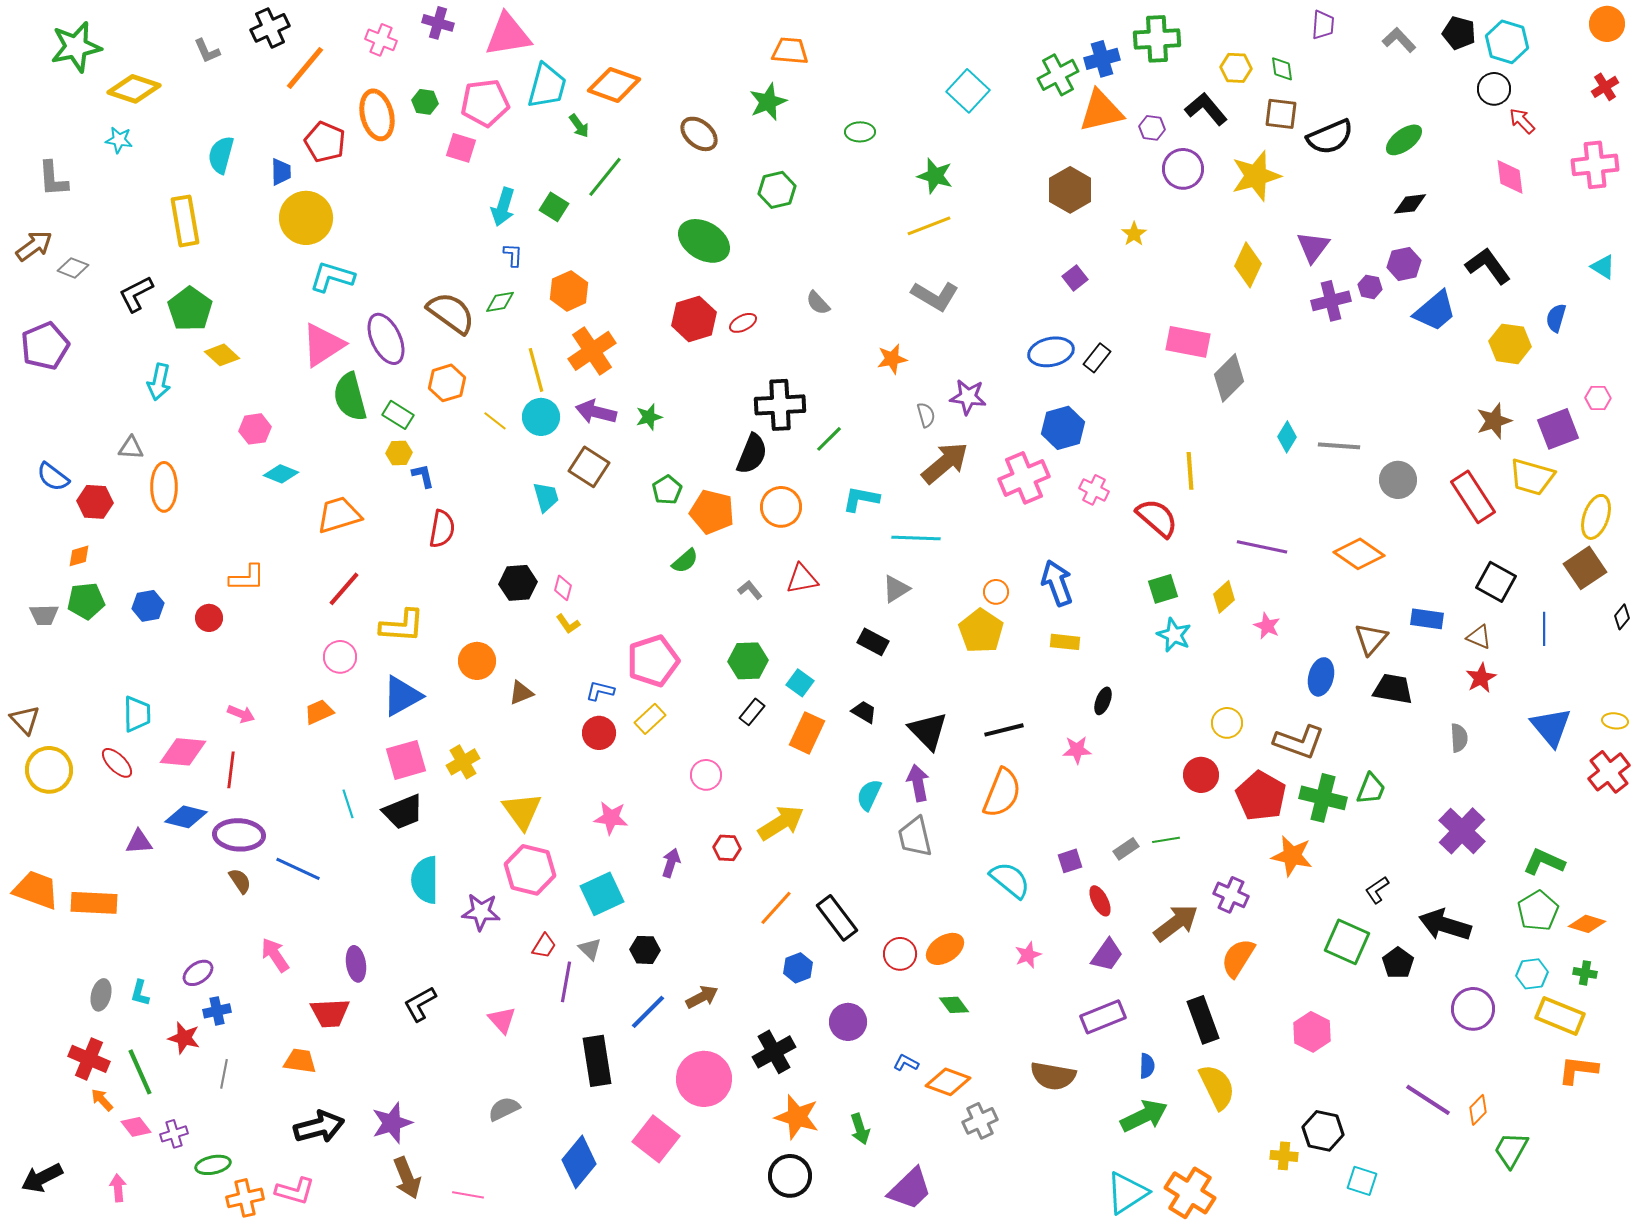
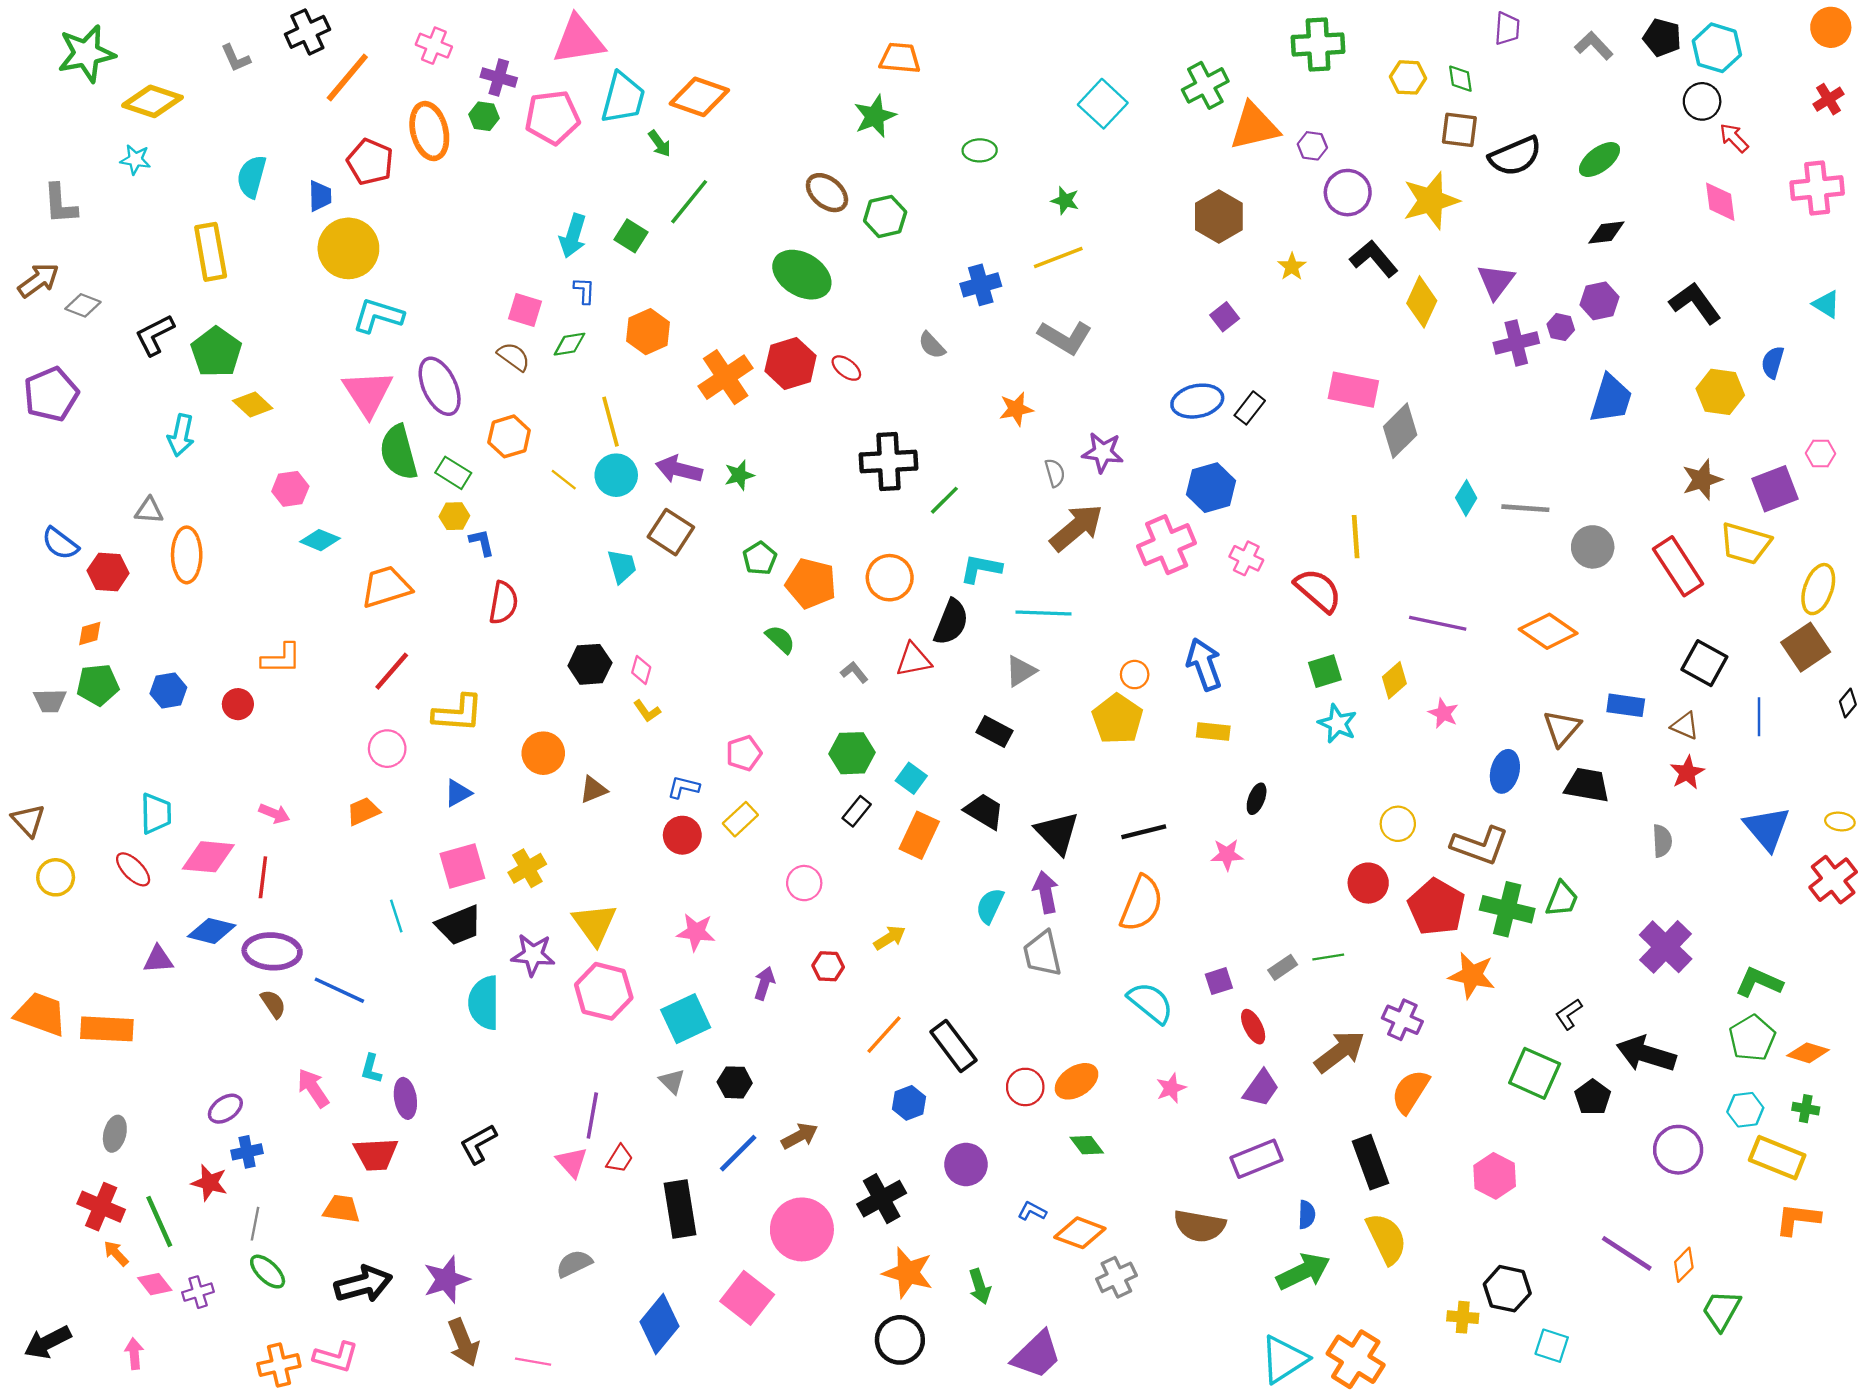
purple cross: (438, 23) -> (499, 77), moved
blue cross: (1102, 59) -> (981, 285), moved
black L-shape: (1206, 109) -> (1374, 259), moved
brown ellipse: (699, 134) -> (827, 193), moved
pink square: (461, 148) -> (525, 310), moved
green star: (935, 176) -> (1065, 201), size x0.7
blue trapezoid: (1435, 311) -> (1611, 399), moved, turned -33
brown semicircle: (451, 313) -> (514, 357), size x0.6
red ellipse: (743, 323) -> (846, 368), turned 64
pink triangle: (323, 345) -> (368, 393), turned -30
orange cross: (592, 351) -> (726, 377), moved
black semicircle: (752, 454) -> (951, 622), moved
green semicircle: (685, 561) -> (780, 639), turned -96
pink pentagon: (653, 661) -> (744, 753), size x0.6
blue triangle: (402, 696) -> (458, 793), size x0.6
black trapezoid: (864, 712) -> (984, 811), size x1.4
yellow circle: (49, 770) -> (56, 877), size x0.7
yellow arrow: (781, 823) -> (890, 938), size x0.6
purple star: (481, 912) -> (533, 955), moved
red trapezoid: (544, 946) -> (620, 1159), moved
purple line: (566, 982) -> (592, 1115), moved
cyan L-shape: (140, 993) -> (371, 1069), moved
green ellipse: (213, 1165) -> (268, 1272), moved, turned 56

